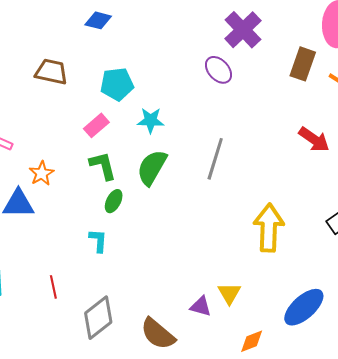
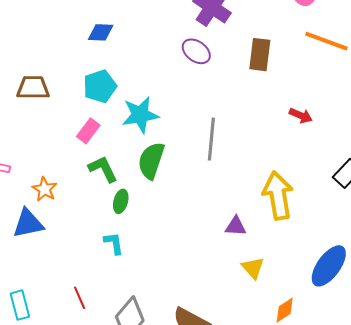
blue diamond: (98, 20) -> (101, 32), moved
brown rectangle: (303, 64) -> (260, 55), moved
cyan star: (151, 120) -> (140, 115), size x1.4
red arrow: (314, 139) -> (301, 115), moved, size x0.7
purple triangle: (201, 306) -> (236, 226), moved

